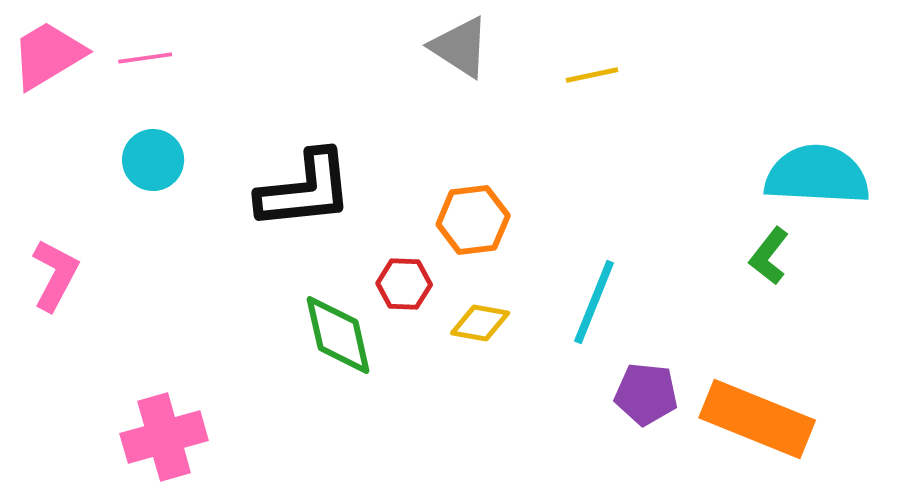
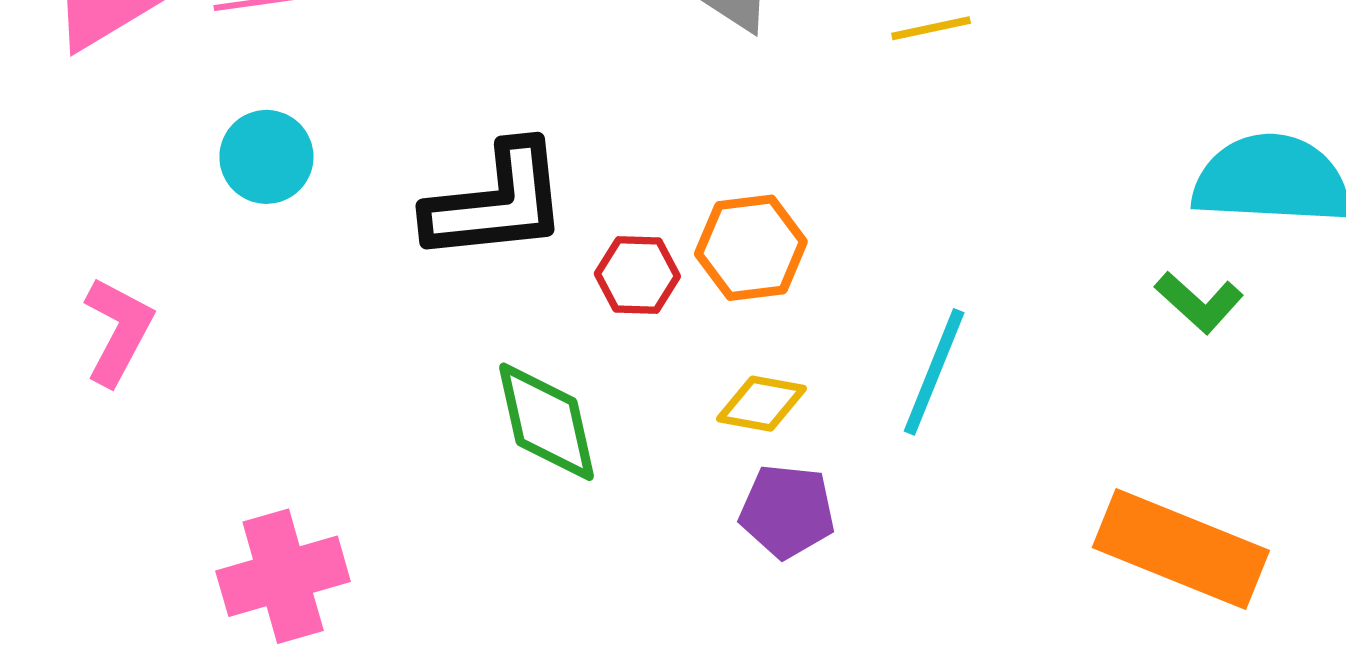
green L-shape: (769, 256) -> (1199, 302), turned -86
red hexagon: (404, 284) -> (637, 275), moved
purple pentagon: (646, 394) -> (787, 511), moved

